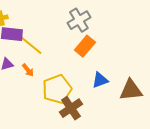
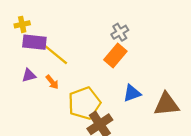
gray cross: (79, 20) -> (120, 32), moved, size x0.7

